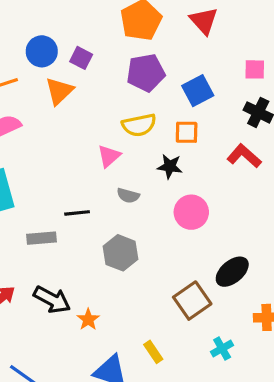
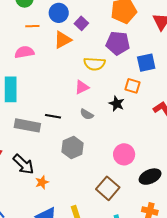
yellow semicircle: (139, 125) -> (94, 64), moved
pink circle: (191, 212) -> (124, 154), moved
gray rectangle: (41, 238) -> (27, 125), size x1.4
black ellipse: (232, 272) -> (150, 177), moved
brown square: (192, 301) -> (108, 188), turned -30

